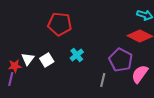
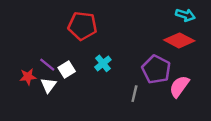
white triangle: (28, 59) -> (48, 85), moved
purple line: (11, 79) -> (47, 65), moved, turned -64

